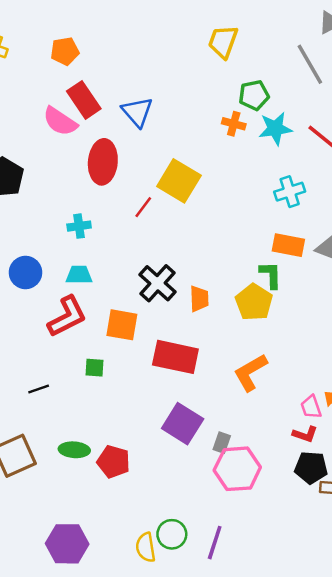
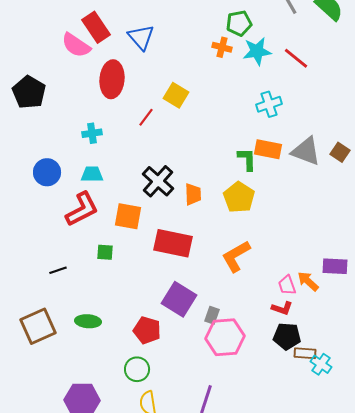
yellow square: (179, 181) -> (176, 95), size x0.7
green L-shape: (271, 275) -> (247, 159), moved
red pentagon: (114, 462) -> (147, 330), moved
green circle: (172, 534) -> (137, 369), moved

